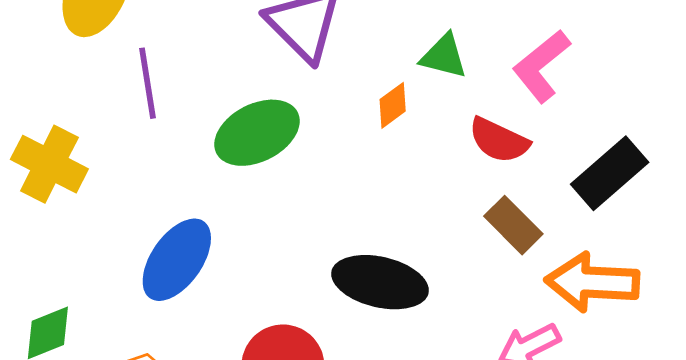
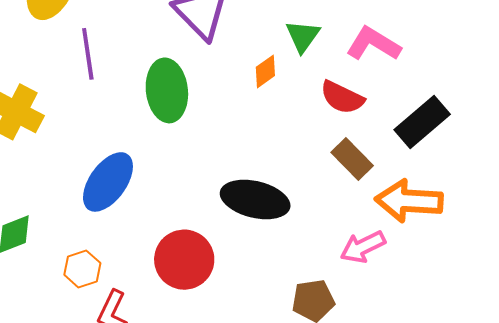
green triangle: (444, 56) -> (303, 36), turned 51
pink L-shape: (541, 66) -> (373, 44), turned 70
green ellipse: (257, 133) -> (167, 90), turned -70

